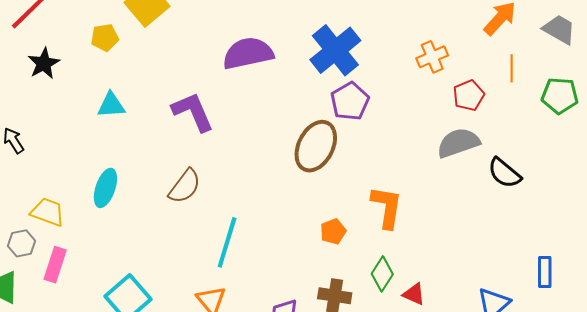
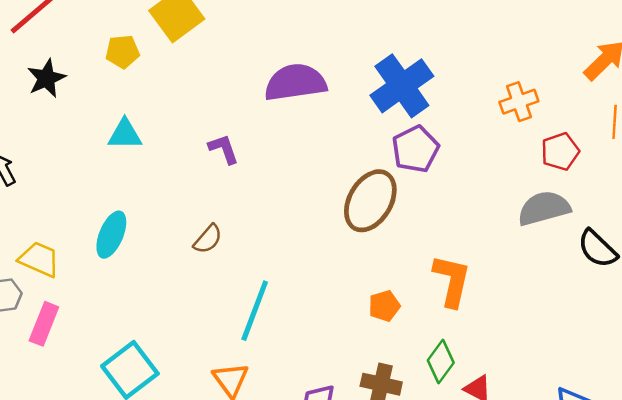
purple L-shape: (193, 112) -> (224, 149), size x0.6
brown semicircle: (185, 186) -> (208, 239), size x0.7

